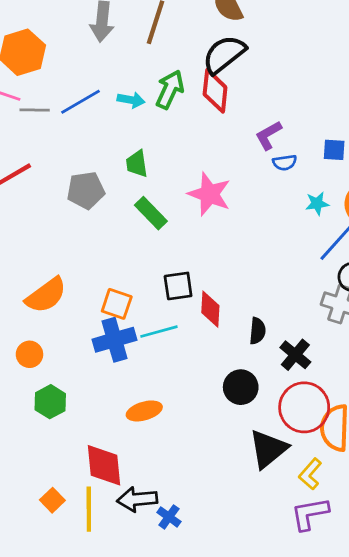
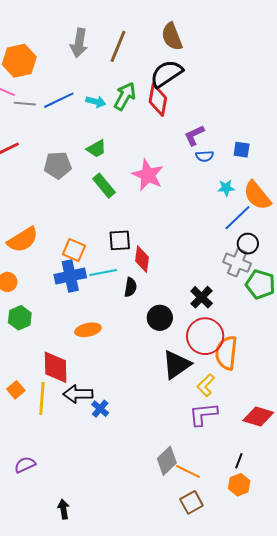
green trapezoid: (137, 164) -> (96, 149), turned -115
black semicircle: (257, 331) -> (130, 287), moved

